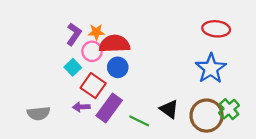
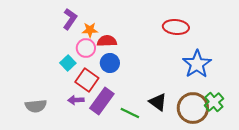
red ellipse: (216, 29) -> (176, 27), moved
purple L-shape: (74, 34) -> (70, 19), moved
red semicircle: (115, 44) -> (107, 41), size x0.7

